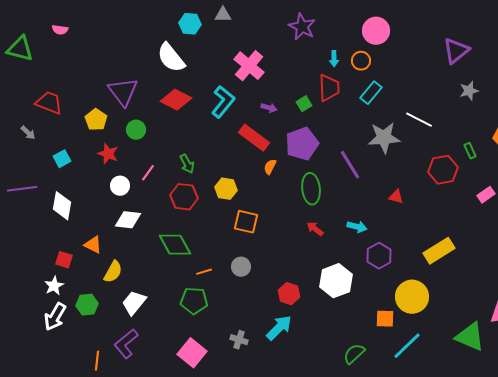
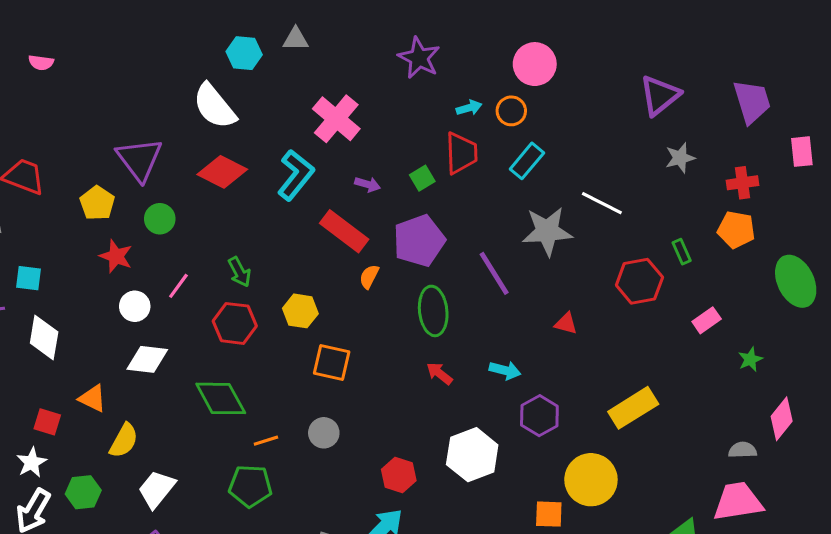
cyan arrow: (334, 59) -> (469, 108), turned -105
cyan square: (62, 159) -> (28, 278), moved, turned 36

